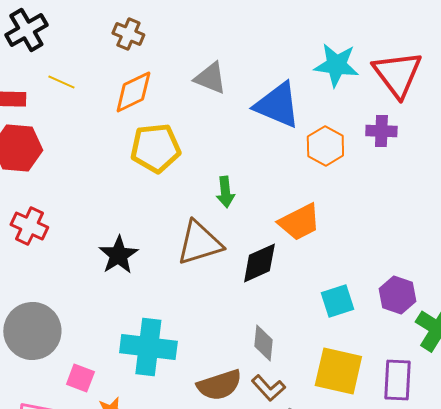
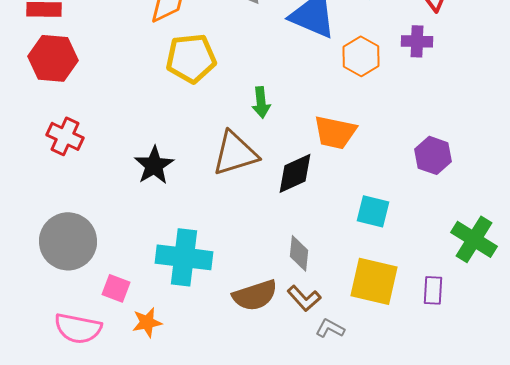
orange trapezoid: (299, 222) -> (335, 132), turned 39
purple hexagon: (397, 295) -> (433, 155), moved
cyan square: (337, 301) -> (373, 211), turned 32
purple rectangle: (397, 380) -> (433, 290), size x0.7

